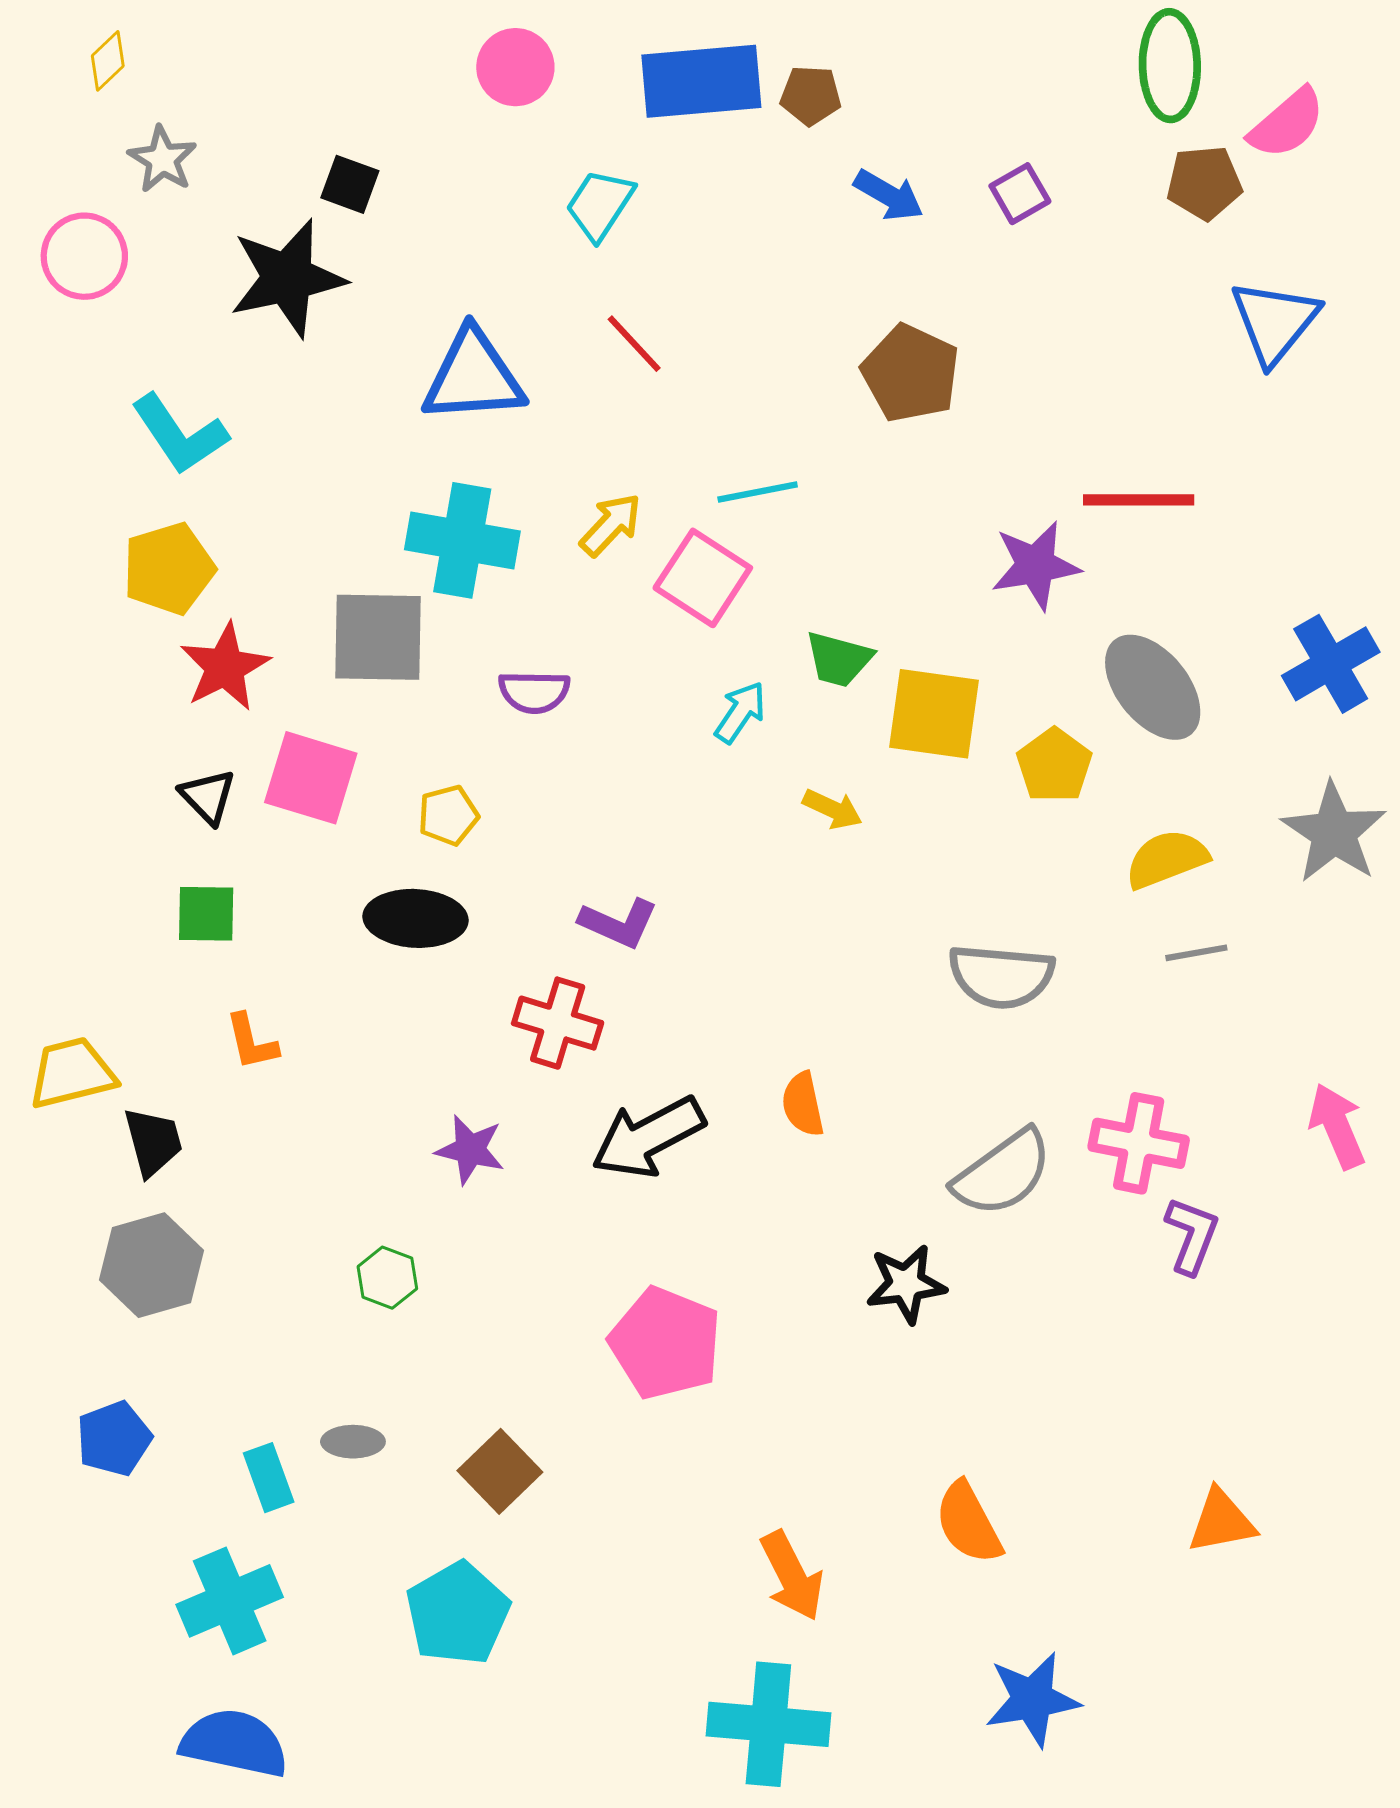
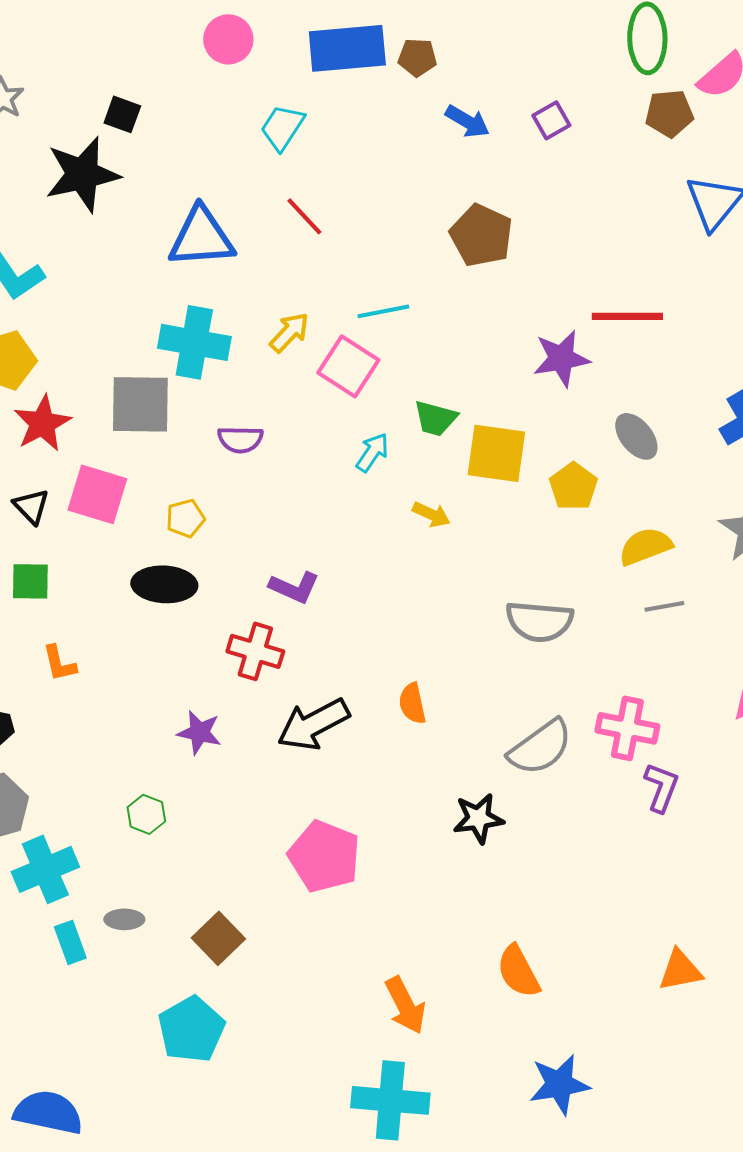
gray ellipse: (1153, 687) -> (636, 436), size x0.7
cyan cross: (230, 1601) -> (45, 869), moved

